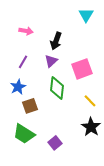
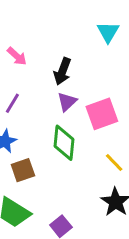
pink arrow: (26, 31) -> (17, 56), turned 32
purple triangle: (51, 61) -> (67, 102), moved

